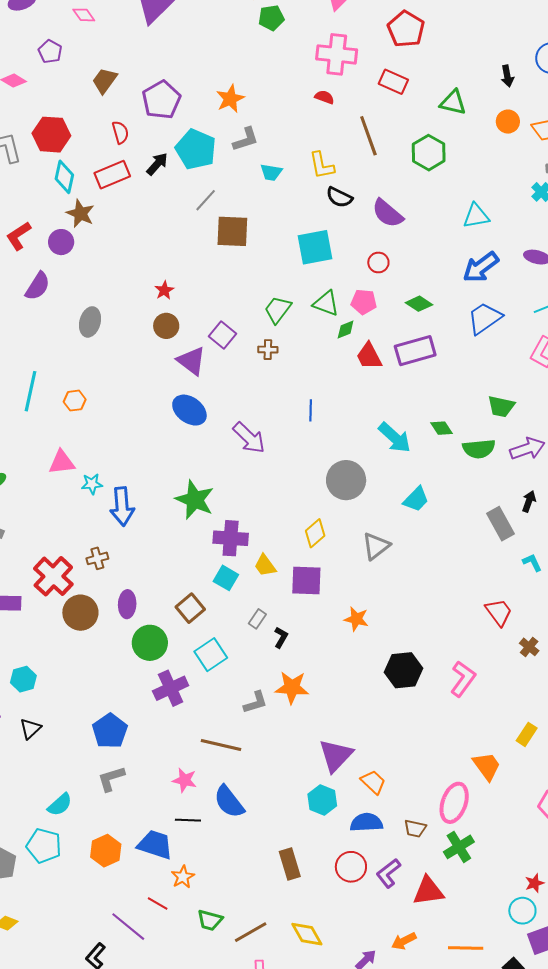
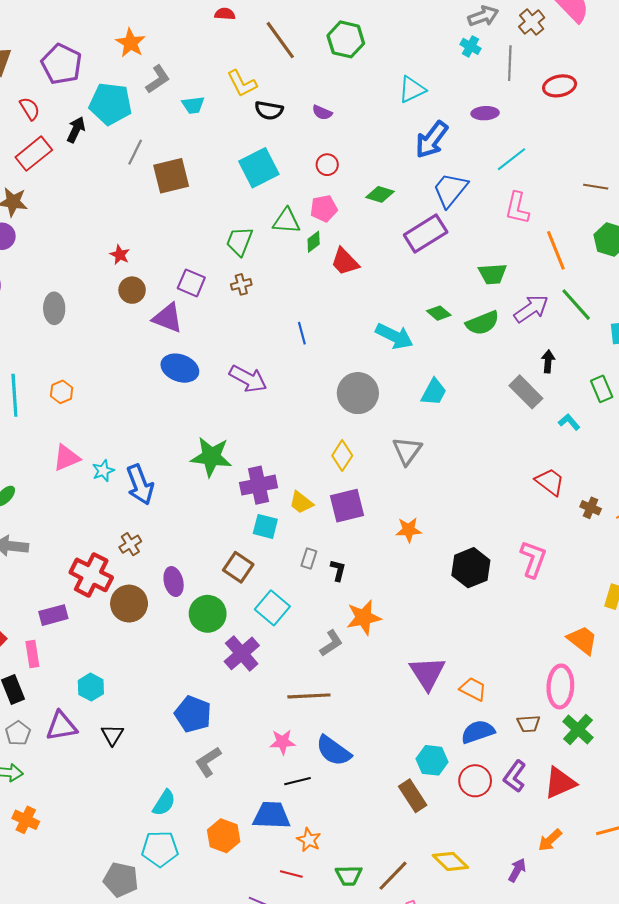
purple semicircle: (388, 213) -> (322, 112), size x0.6
purple rectangle: (415, 351) -> (426, 233), moved
cyan hexagon: (322, 800) -> (432, 760), moved

